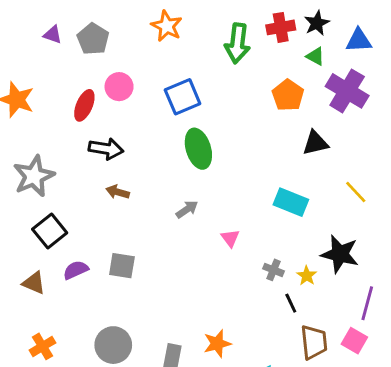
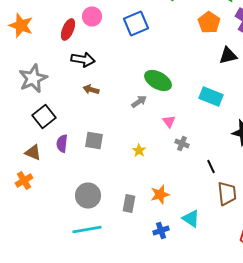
green ellipse: (198, 149) -> (158, 80), moved, turned -44
purple semicircle: (76, 270) -> (62, 144), turned -60
gray cross: (273, 270) -> (182, 144), moved
yellow star: (307, 276) -> (139, 150), moved
orange cross: (43, 346) -> (24, 180), moved

